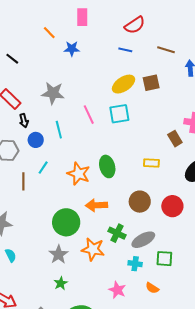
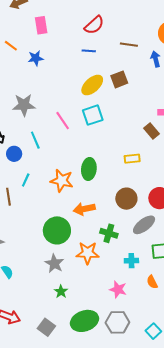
green ellipse: (107, 166) -> (89, 169), turned 30
gray ellipse: (143, 240) -> (144, 225), moved
orange semicircle: (152, 288) -> (152, 282), turned 40

